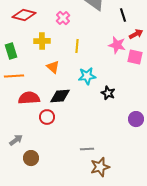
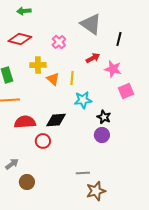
black line: (123, 15) -> (119, 39), turned 32
red arrow: (136, 34) -> (93, 58), moved
yellow line: (77, 46) -> (72, 78), moved
pink square: (135, 57) -> (126, 91), moved, turned -35
orange triangle: (53, 67) -> (53, 79), moved
purple circle: (136, 119) -> (102, 135), moved

